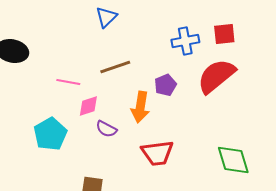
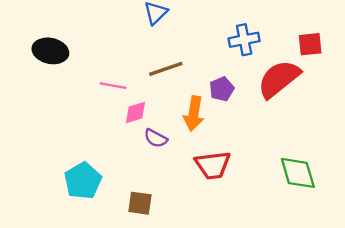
red square: (224, 34) -> (310, 44), moved
cyan pentagon: (50, 134) -> (83, 181), moved

